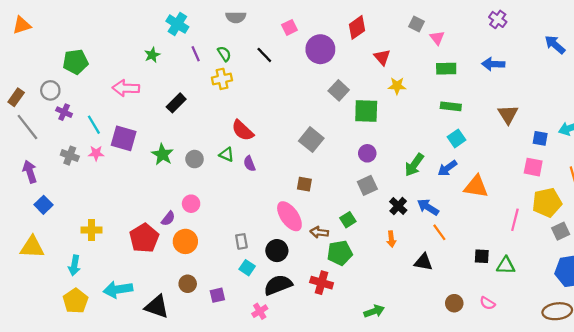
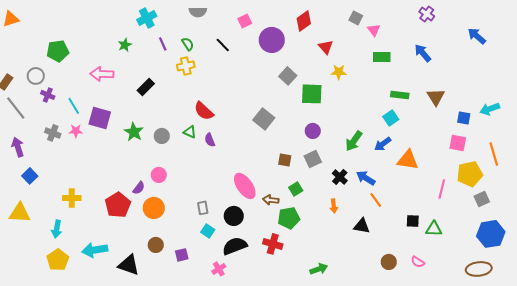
cyan cross: (177, 24) -> (147, 18), turned 30
blue arrow: (493, 64) -> (423, 53), turned 48
green rectangle: (451, 106) -> (400, 95), moved
brown square: (304, 184) -> (285, 160), moved

